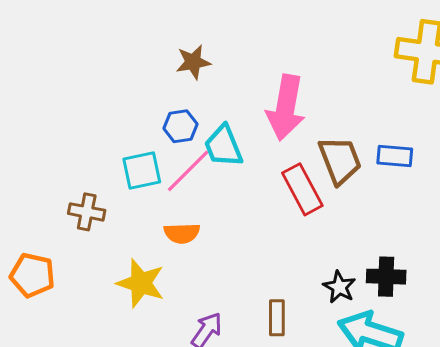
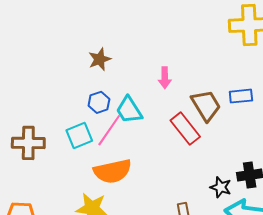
pink arrow: (286, 108) -> (165, 78), size x0.5
brown cross: (87, 212) -> (28, 143), moved, size x1.4
orange semicircle: (182, 233) -> (113, 171), size x1.6

